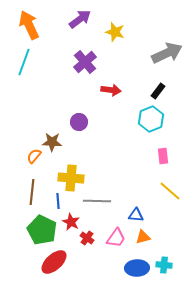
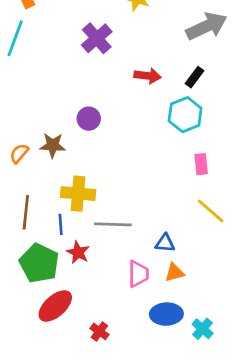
red arrow: (111, 90) -> (148, 76), moved
orange semicircle: (34, 156) -> (19, 153), moved
red cross: (87, 238) -> (99, 331), moved
pink trapezoid: (116, 238) -> (138, 274), turned -35
cyan cross: (164, 265) -> (203, 329), moved, turned 35

